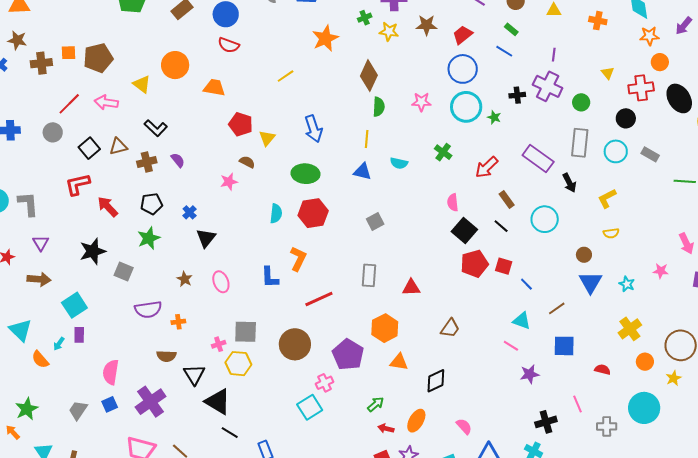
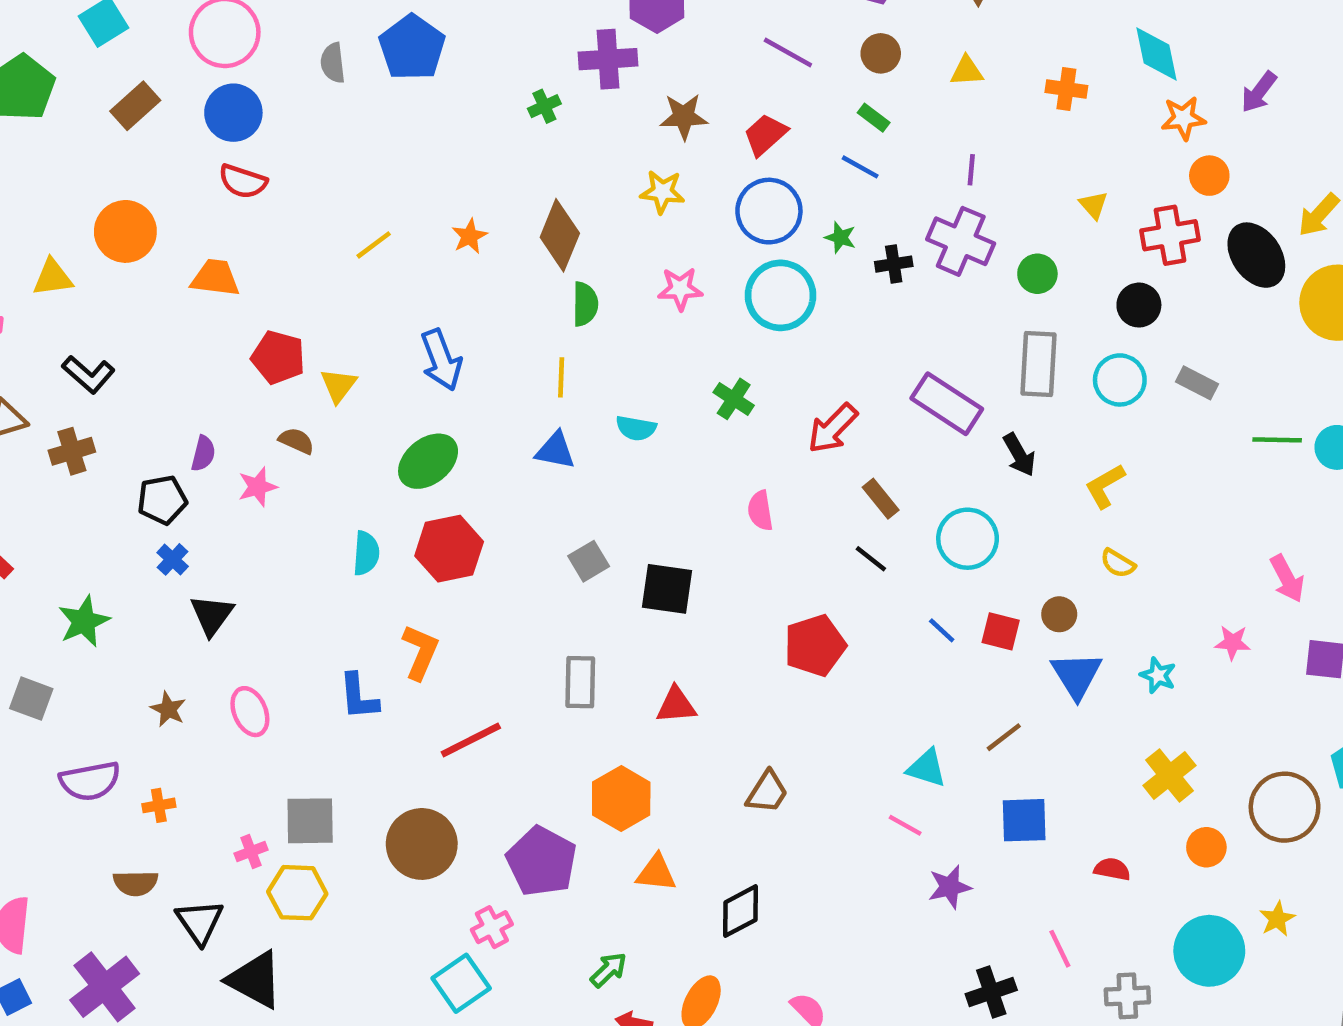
yellow star: (389, 32) -> (662, 192), moved
orange star: (325, 38) -> (470, 236), moved, size x0.6
yellow triangle: (142, 84) -> (53, 278), turned -42
green star: (494, 117) -> (840, 237), moved
purple semicircle: (178, 160) -> (203, 454), moved, turned 56
green ellipse: (305, 174) -> (428, 461), turned -40
black pentagon: (152, 204) -> (162, 500), moved
black square: (464, 231) -> (667, 589), moved, turned -30
yellow semicircle: (611, 233) -> (1118, 563), turned 42
red square: (504, 266) -> (1001, 631), moved
blue line: (526, 284) -> (942, 630), moved
yellow star: (674, 378) -> (1277, 919), moved

